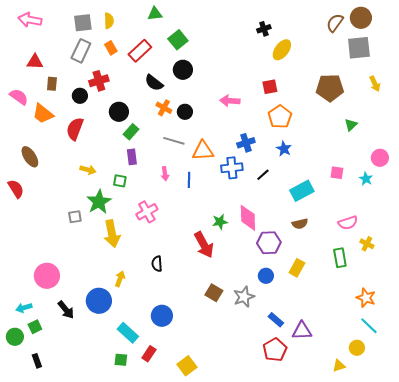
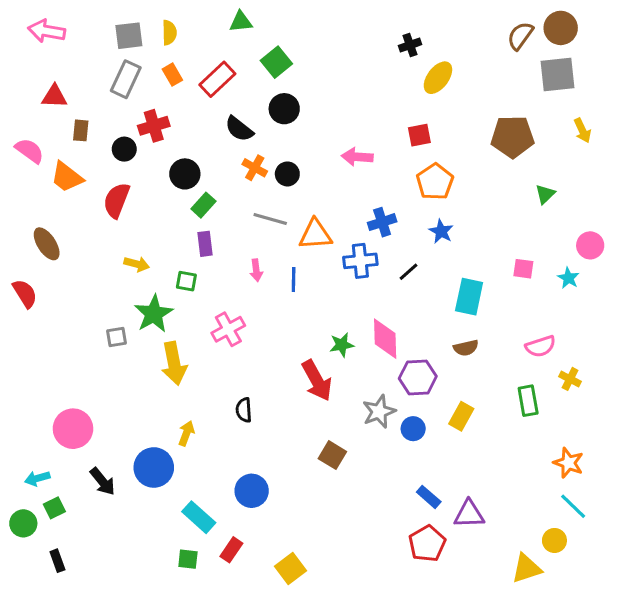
cyan rectangle: (302, 191) -> (469, 297), turned -50
gray star: (244, 297) -> (379, 412), moved
yellow triangle: (339, 366) -> (527, 568), size x1.5

